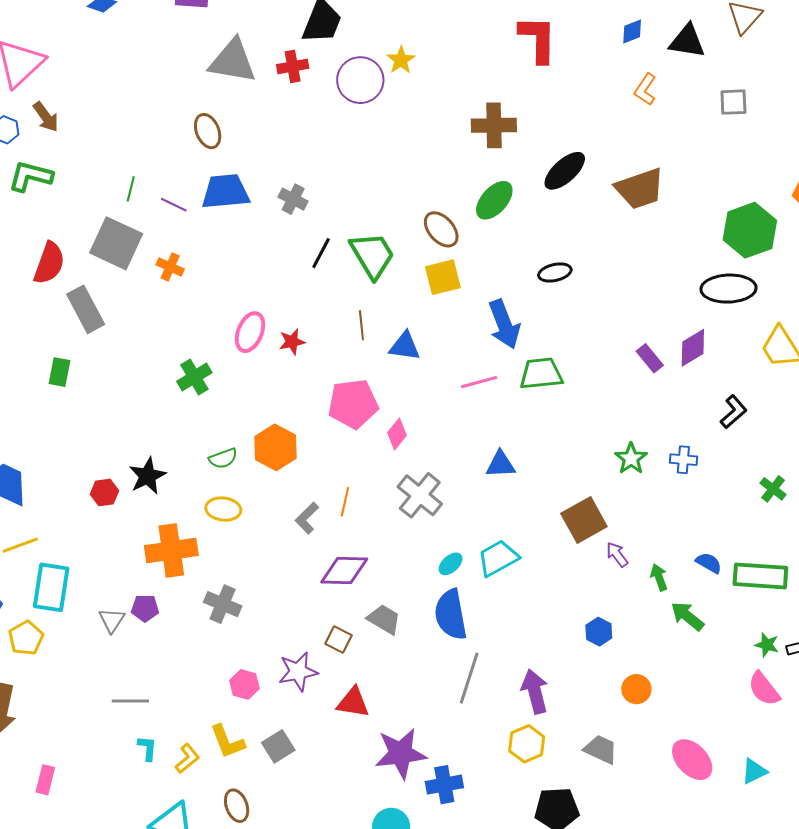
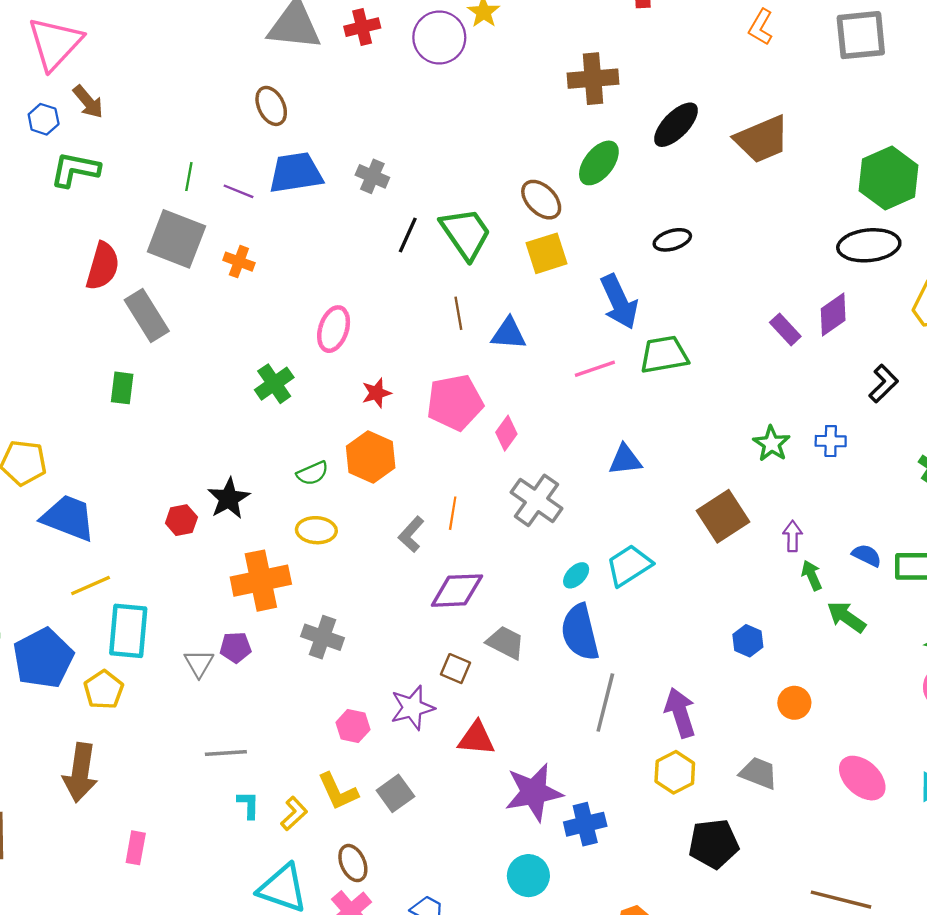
gray square: (733, 102) -> (861, 35), size x1.6
red star: (292, 342) -> (376, 393), moved
purple arrow: (617, 555) -> (793, 536), moved, turned 40

